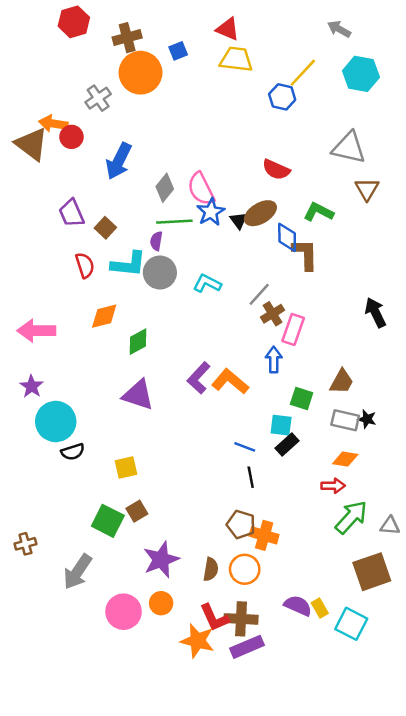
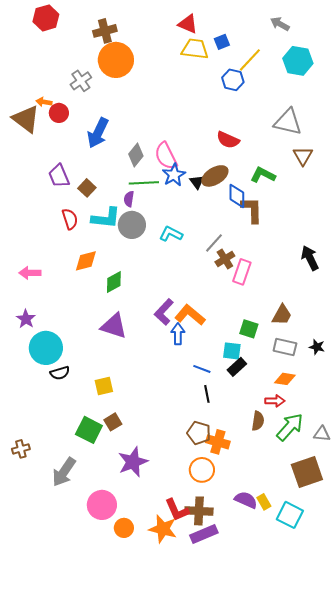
red hexagon: (74, 22) -> (46, 18), moved
blue square: (178, 51) -> (222, 42), moved
orange arrow: (53, 124) -> (44, 102), size x0.7
pink arrow: (36, 331) -> (30, 273), size x0.7
blue arrow: (274, 360) -> (178, 334), moved
black star: (367, 419) -> (317, 347), moved
brown semicircle: (211, 569) -> (258, 421), moved
orange circle: (161, 603) -> (124, 528), moved

